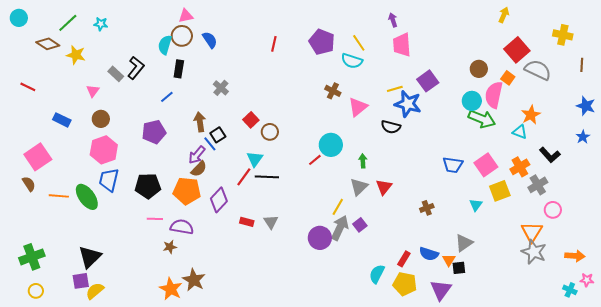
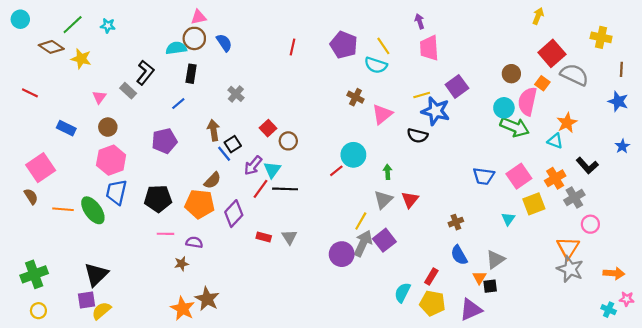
cyan semicircle: (165, 45) -> (176, 48), turned 66
gray rectangle: (116, 74) -> (128, 91), moved
blue star: (586, 106) -> (618, 101), moved
purple arrow: (197, 155) -> (253, 165), moved
purple square: (360, 225) -> (384, 240), size x1.5
purple semicircle: (182, 227) -> (194, 242), size x0.7
blue semicircle: (429, 254) -> (459, 255), moved, turned 42
purple triangle: (441, 290) -> (471, 310), turned 30

